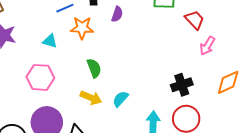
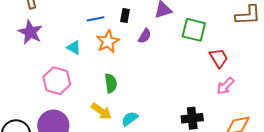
orange star: (82, 28) -> (108, 42), turned 30

